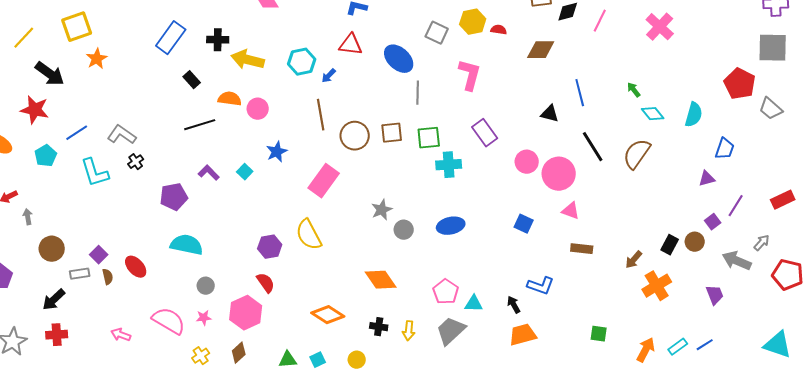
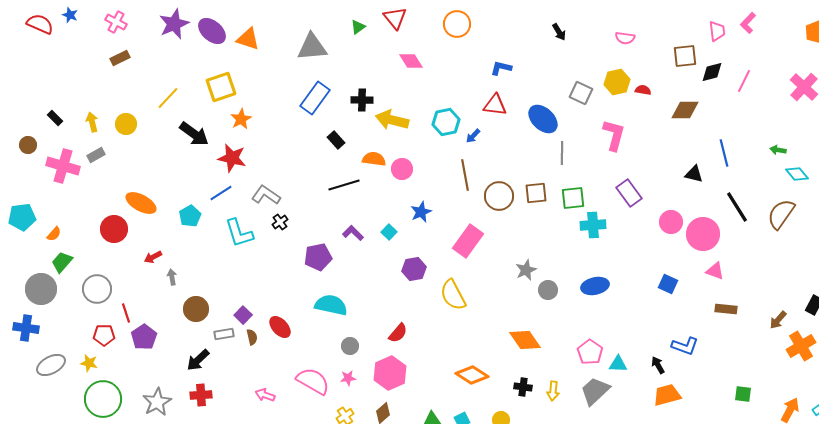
green arrow: (634, 90) -> (778, 150), turned -42
red star: (35, 110) -> (232, 158), moved
purple hexagon: (270, 247) -> (414, 269), moved
red semicircle: (266, 283) -> (398, 333), moved, turned 75

